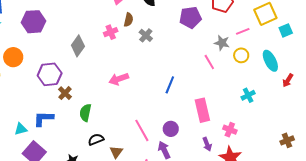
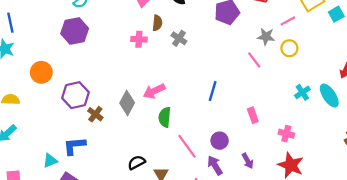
purple hexagon: (33, 22) -> (75, 31), moved
pink cross: (111, 32) -> (139, 39), turned 32
gray diamond: (78, 46) -> (127, 103), moved
orange circle: (13, 57) -> (41, 72), moved
cyan ellipse: (270, 61) -> (329, 96), moved
pink rectangle: (202, 110) -> (253, 115), size x0.6
green semicircle: (85, 113) -> (165, 117), moved
purple arrow: (207, 144) -> (248, 161), moved

